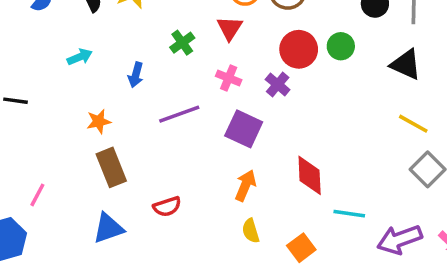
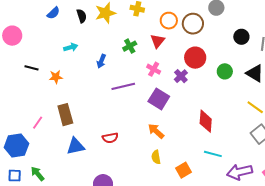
green circle: (341, 46) -> (225, 71), moved
orange star: (99, 121) -> (56, 77), moved
brown rectangle: (111, 167) -> (65, 115), moved
red diamond: (310, 175) -> (206, 121), moved
orange arrow: (245, 185) -> (156, 131), turned -78

